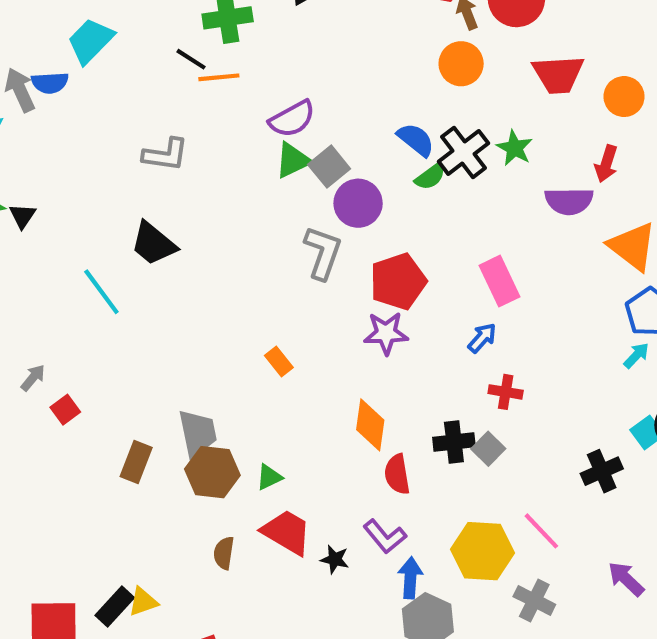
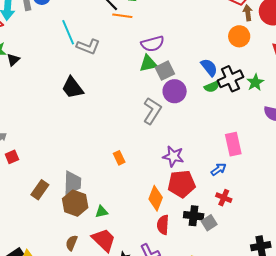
red pentagon: (398, 281) -> (182, 184), moved
cyan line: (101, 292) -> (68, 32), moved

